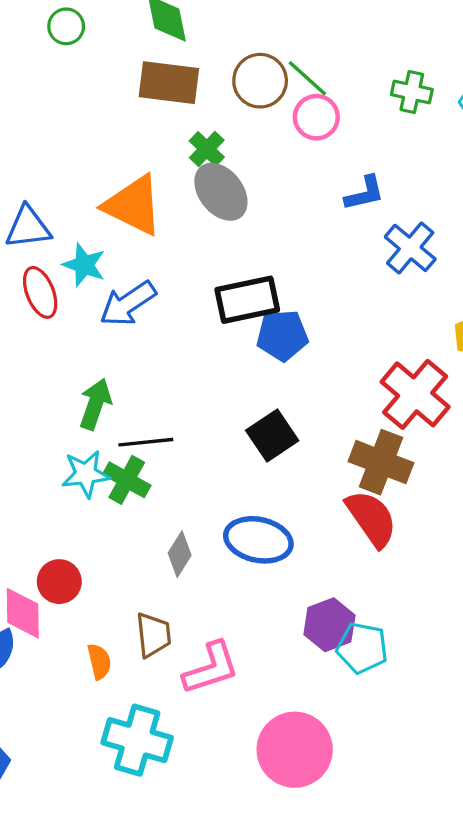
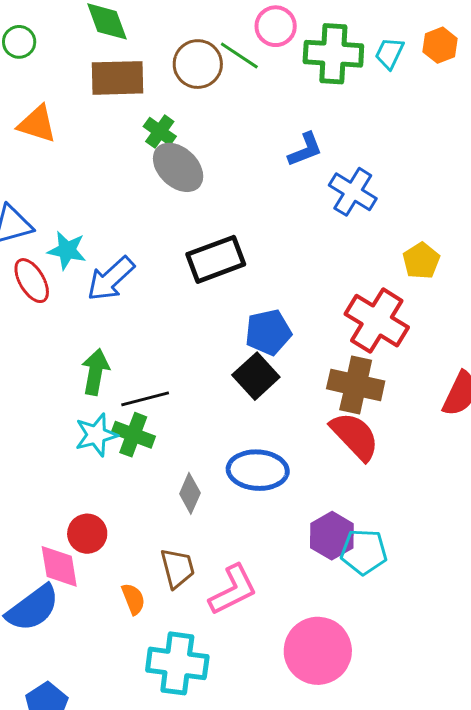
green cross: (412, 92) -> (333, 54), size x1.6
pink circle: (316, 117) -> (276, 26), moved
orange triangle: (133, 205) -> (37, 124), moved, size x0.7
blue pentagon: (282, 335) -> (268, 332), moved

